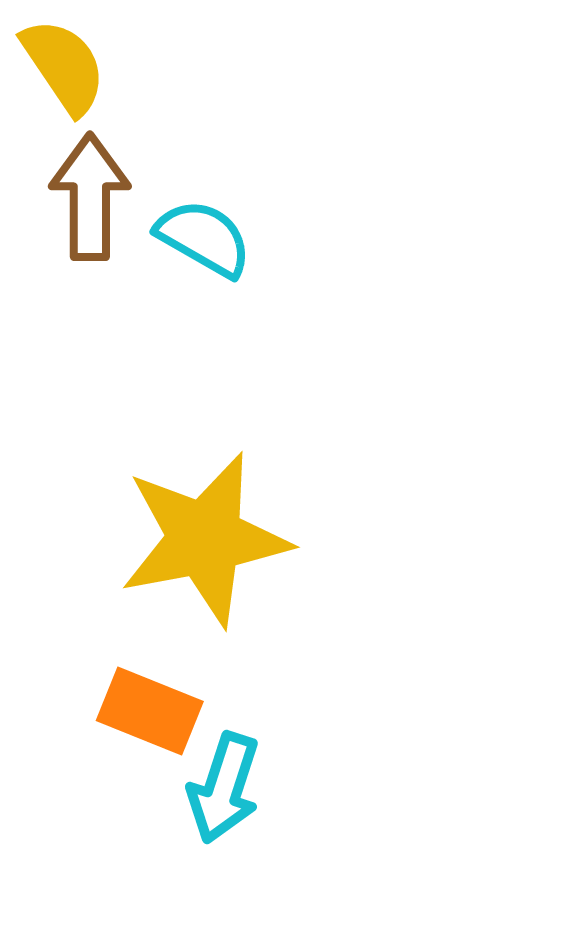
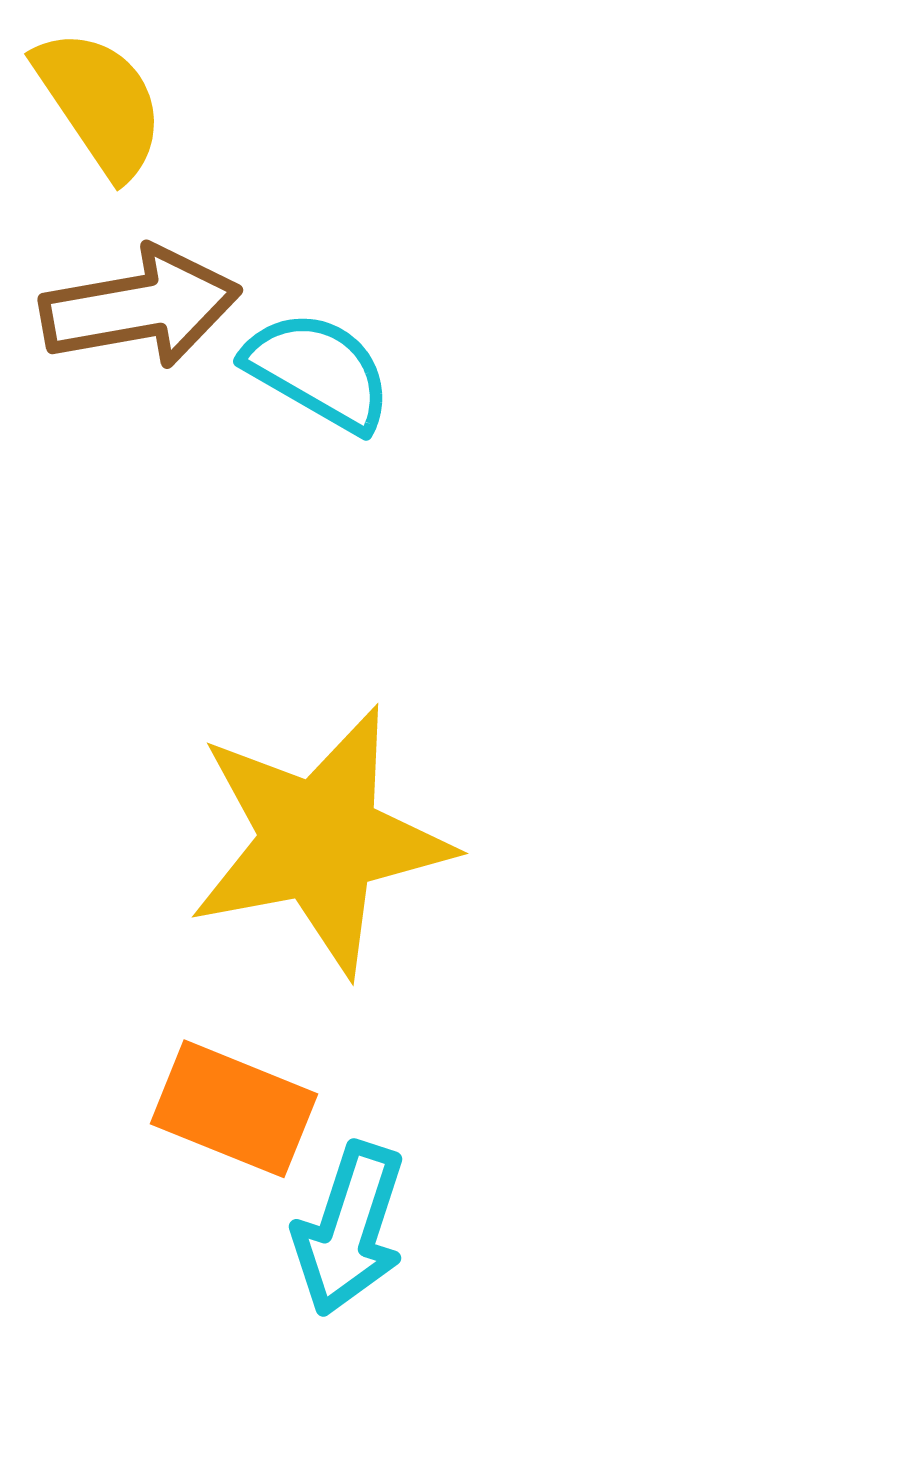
brown arrow: (90, 197) -> (140, 307), turned 80

